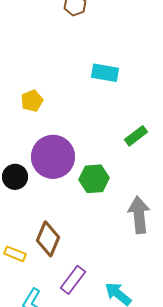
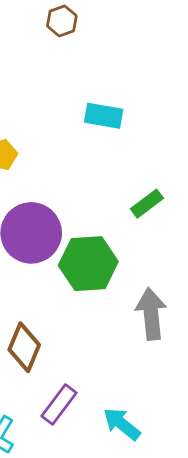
green hexagon: (94, 179) -> (88, 264), size x1.4

